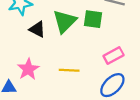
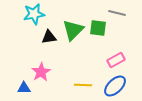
black triangle: (37, 29) -> (49, 37), turned -35
yellow line: (69, 70) -> (83, 85), moved

